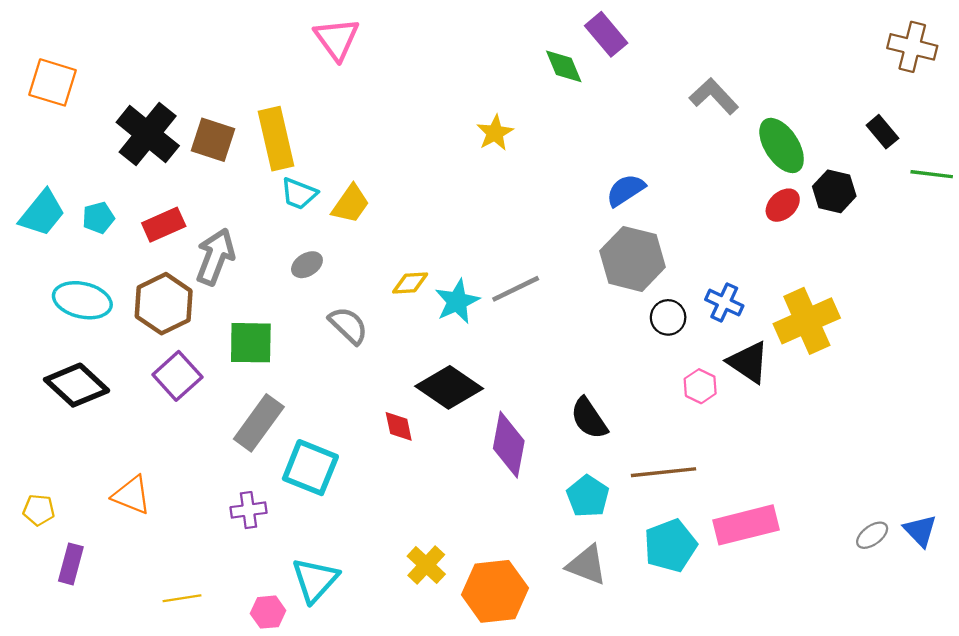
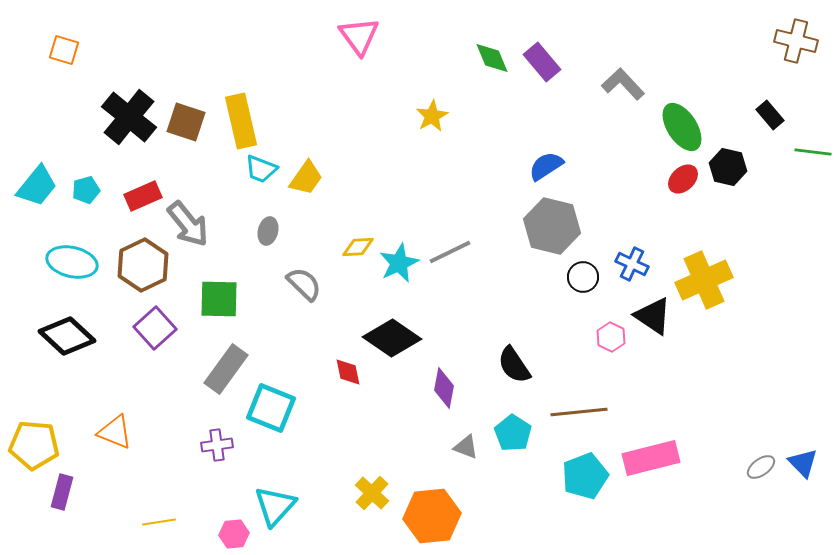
purple rectangle: (606, 34) -> (542, 62), moved
pink triangle: (337, 39) -> (359, 36), moved
orange square: (53, 82) -> (64, 50), moved, size x0.7
gray arrow: (215, 257) -> (188, 224), turned 120
gray ellipse: (307, 265) -> (268, 231), turned -44
purple diamond: (509, 445) -> (444, 388), size x0.7
yellow pentagon: (39, 510) -> (34, 445), size x1.8
gray triangle: (587, 565) -> (466, 447), moved, size x0.7

